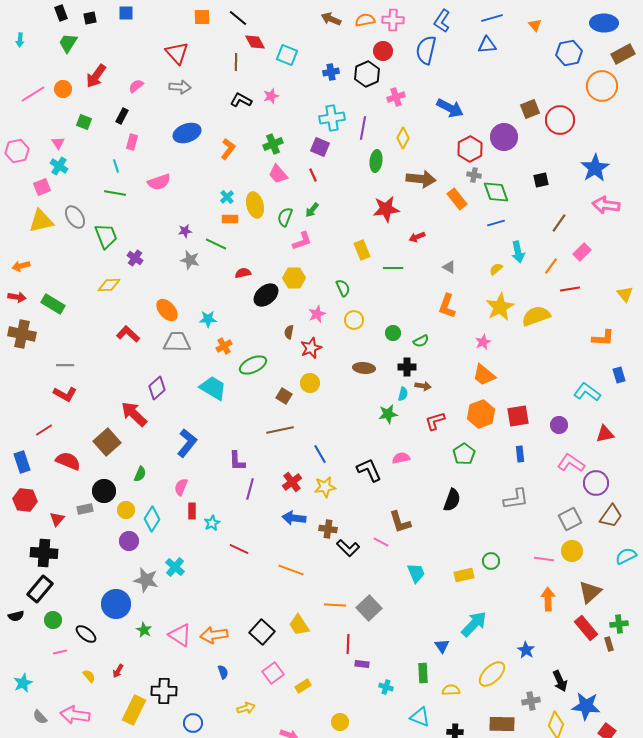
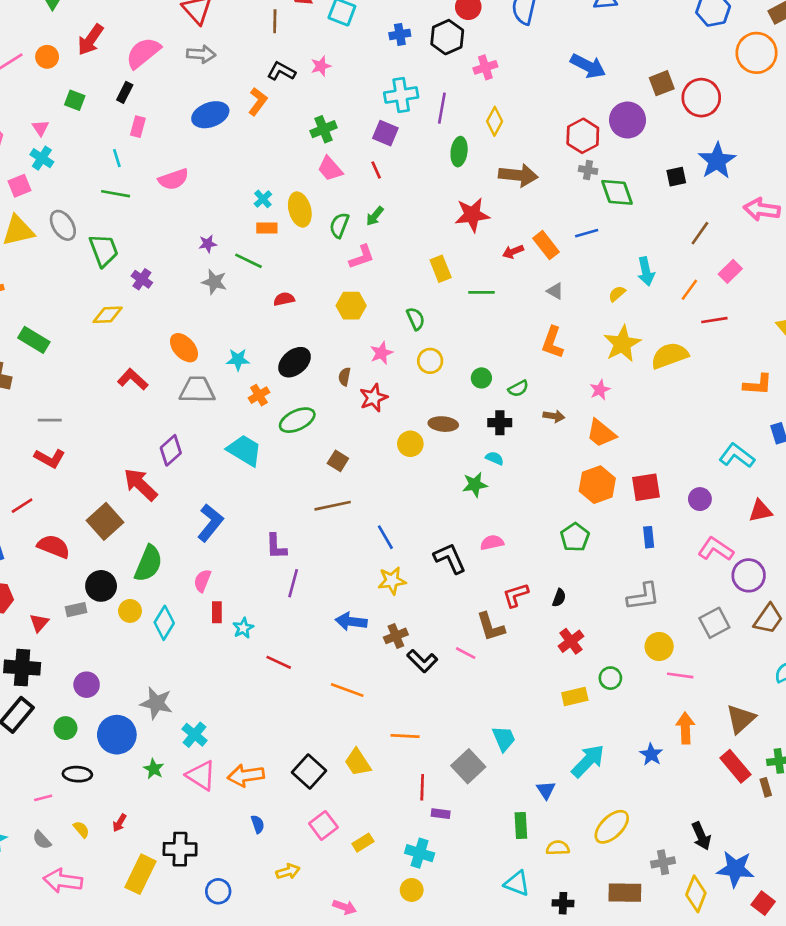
pink semicircle: (136, 86) -> (143, 53), size x1.8
blue arrow: (450, 108) -> (588, 66), moved
orange L-shape: (228, 149) -> (258, 102), moved
blue star: (595, 168) -> (717, 161), moved
orange rectangle: (457, 199) -> (546, 245), moved
blue line: (496, 223) -> (587, 233), moved
black ellipse: (266, 295) -> (295, 362), moved
yellow circle: (310, 383) -> (410, 444), moved
brown arrow: (423, 386) -> (554, 416), moved
cyan semicircle: (403, 394) -> (495, 458), turned -80
red L-shape: (435, 421) -> (516, 595), moved
green semicircle: (140, 474) -> (148, 564), size x1.8
red cross: (292, 482) -> (571, 641), moved
black semicircle: (452, 500) -> (559, 598), size x0.6
brown cross: (328, 529) -> (396, 636), turned -30
purple circle: (129, 541) -> (87, 685), moved
yellow circle: (572, 551) -> (659, 646), moved
cyan cross: (175, 567) -> (194, 735), moved
cyan trapezoid: (416, 573) -> (504, 739), moved
gray square: (369, 608) -> (468, 766), moved
green circle: (53, 620) -> (66, 728), moved
black ellipse: (86, 634) -> (77, 774), turned -35
blue star: (526, 650) -> (651, 754), moved
cyan cross: (386, 687) -> (420, 853), moved, size x1.5
gray semicircle: (40, 717) -> (42, 840), moved

